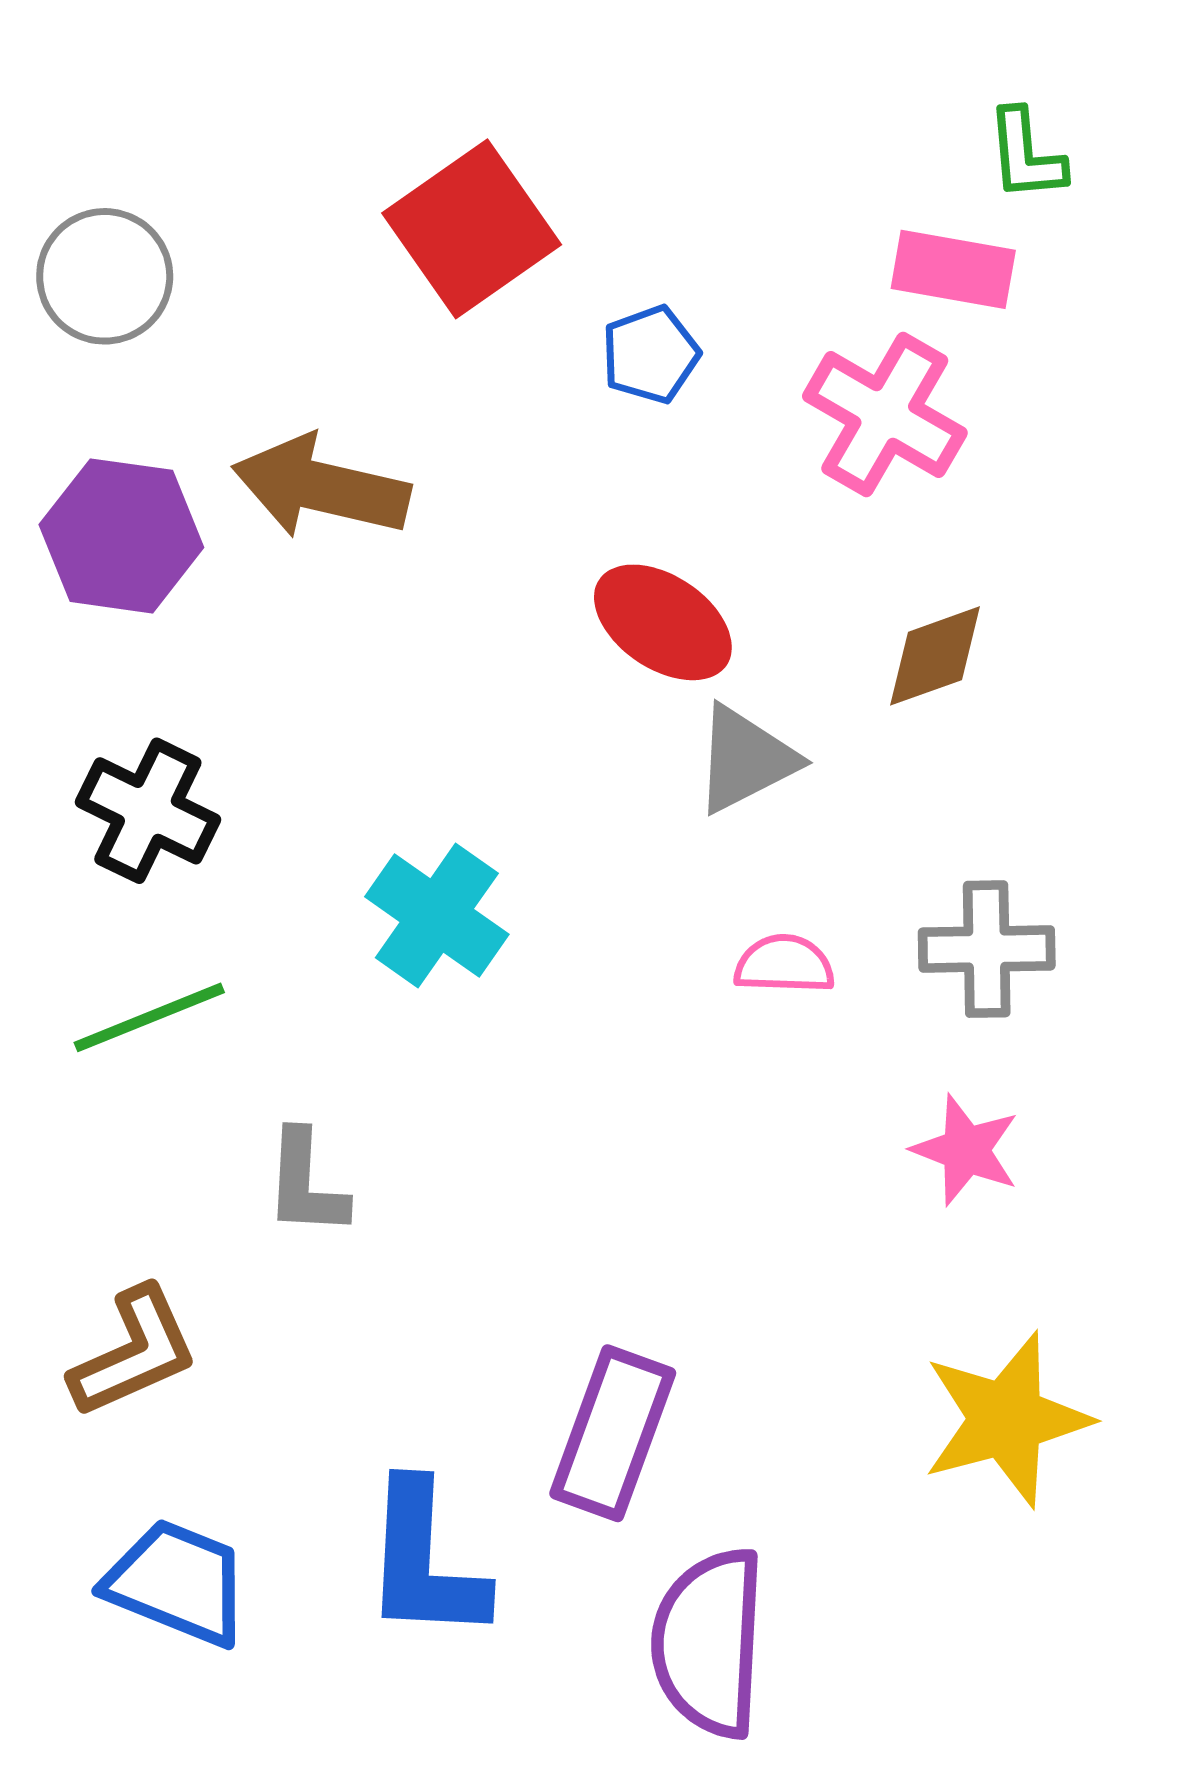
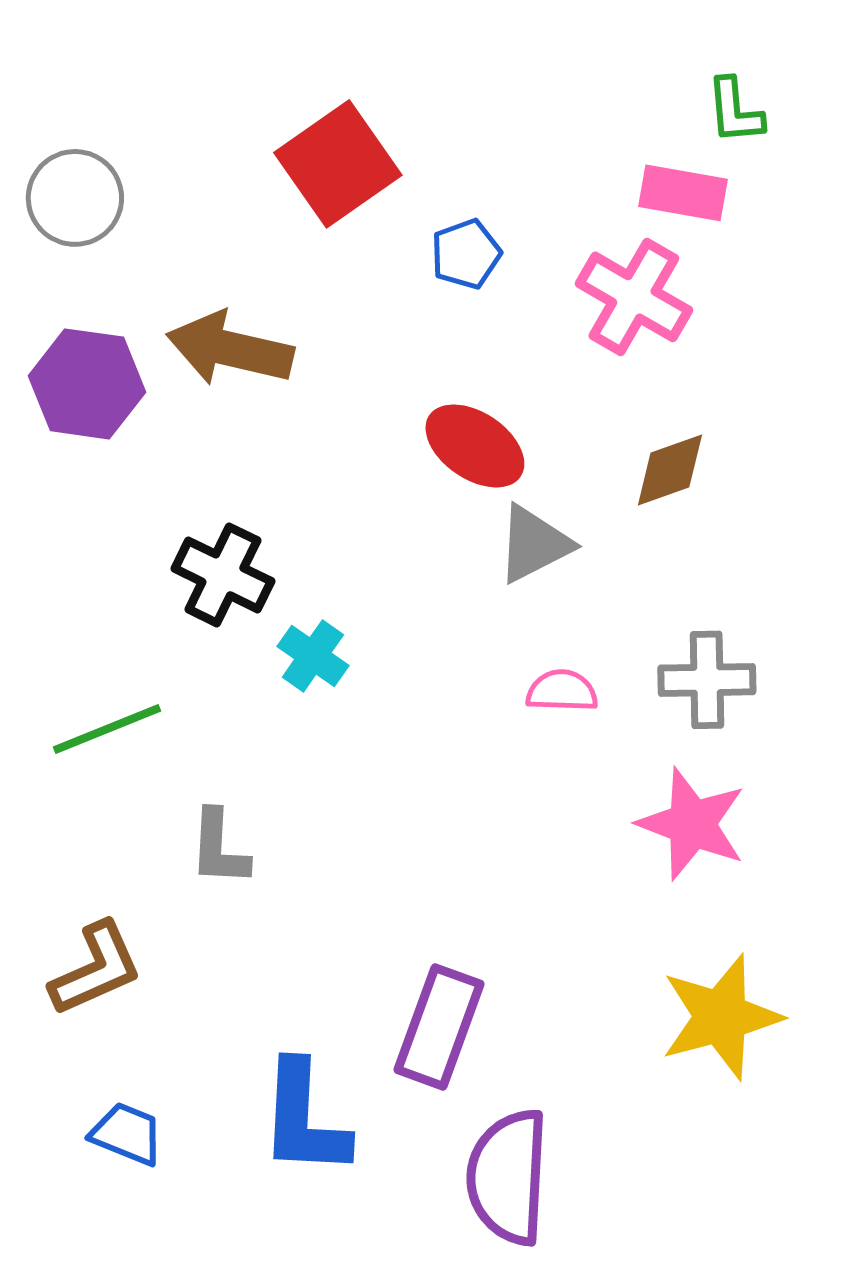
black cross: (148, 811) -> (223, 575), moved
cyan cross: (437, 916) -> (313, 656), size x0.7
pink star: (966, 1150) -> (692, 824), size x1.4
blue trapezoid: (177, 1583) -> (127, 1134), size x0.7

